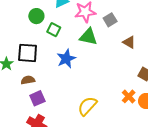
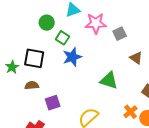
green triangle: (88, 37) -> (109, 80), moved
blue star: (66, 59) -> (72, 57), moved
purple square: (37, 98) -> (53, 103), moved

